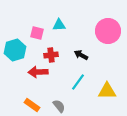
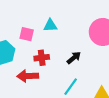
black arrow: (81, 55) -> (74, 58), turned 112

